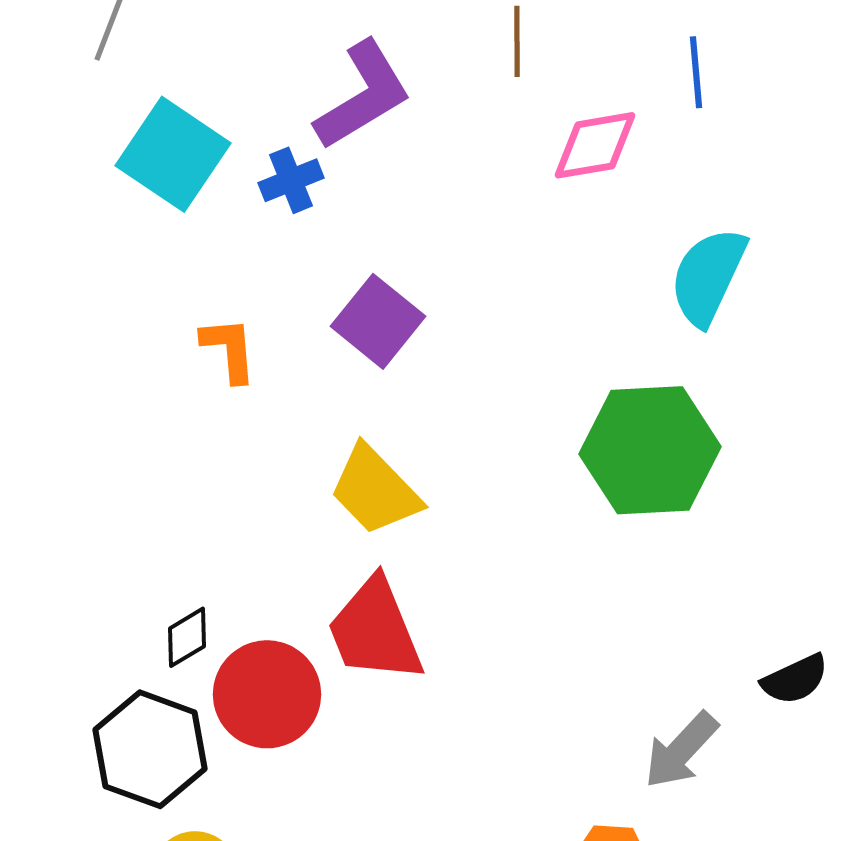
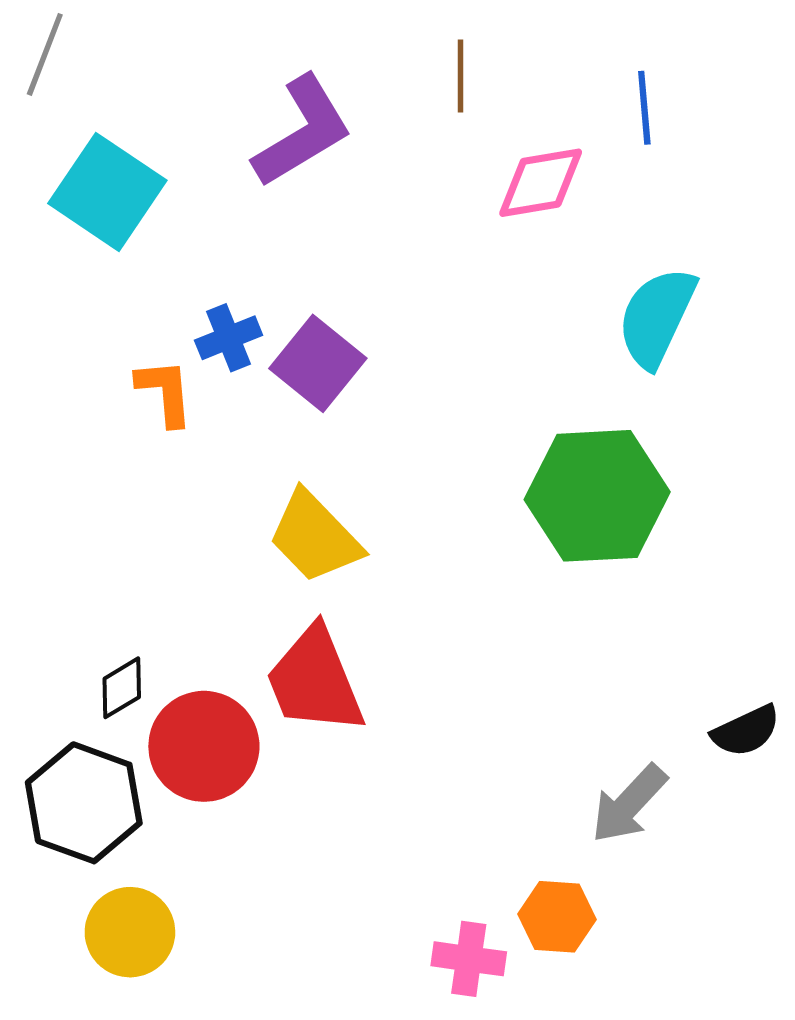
blue cross: (291, 180) -> (229, 338), moved

